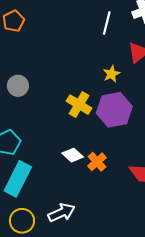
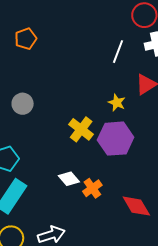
yellow star: (111, 74) -> (117, 103), turned -30

